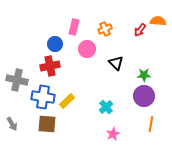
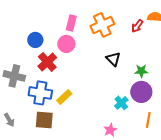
orange cross: (105, 29) -> (102, 25), size x1.6
blue circle: (55, 44) -> (35, 40), moved
pink circle: (87, 49) -> (66, 44), moved
red cross: (50, 66) -> (47, 62), turned -30
cyan cross: (106, 107) -> (121, 103), moved

